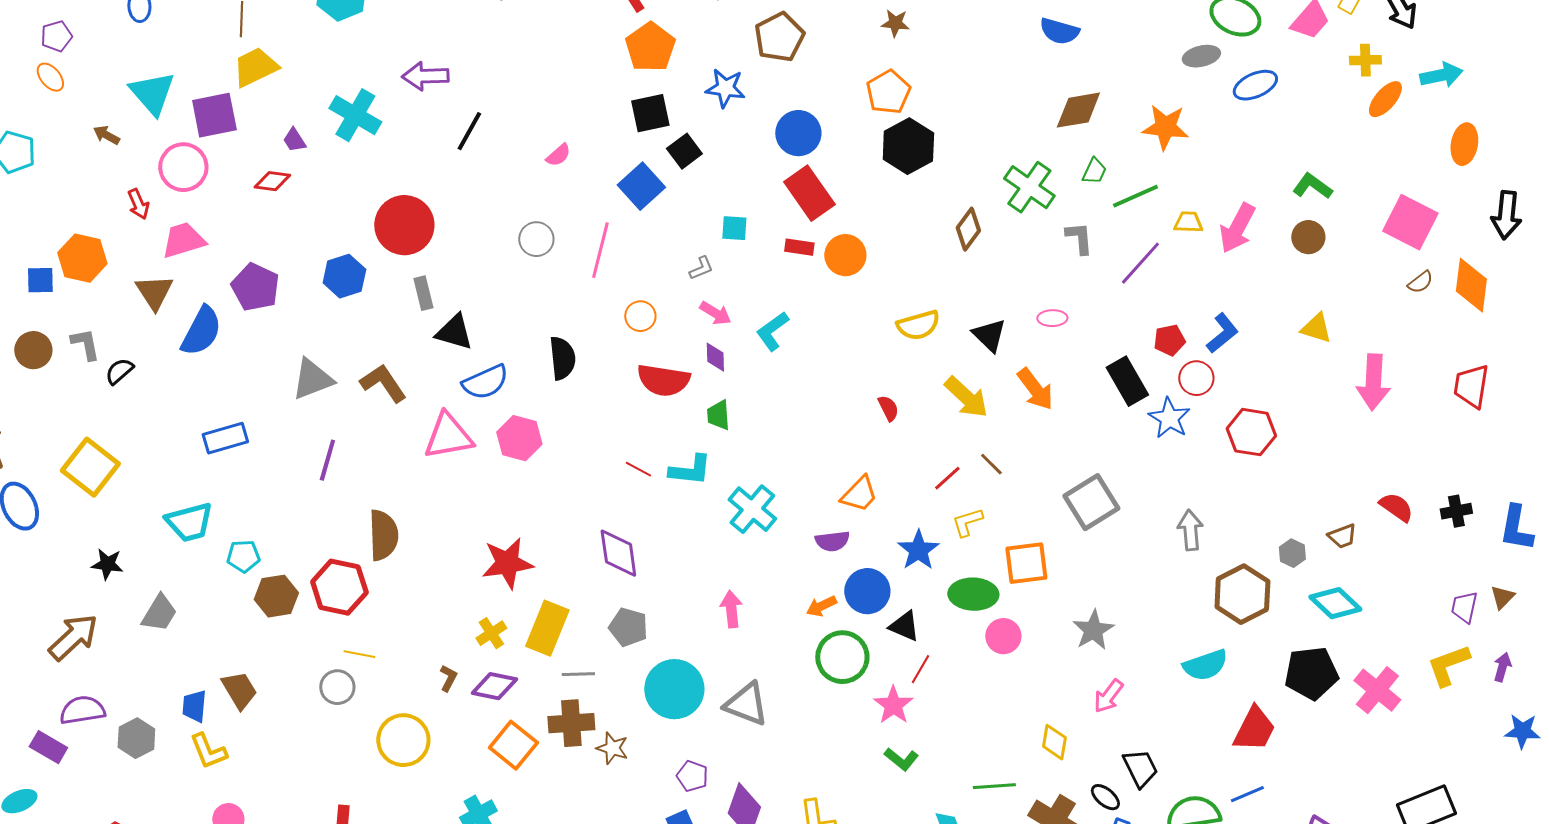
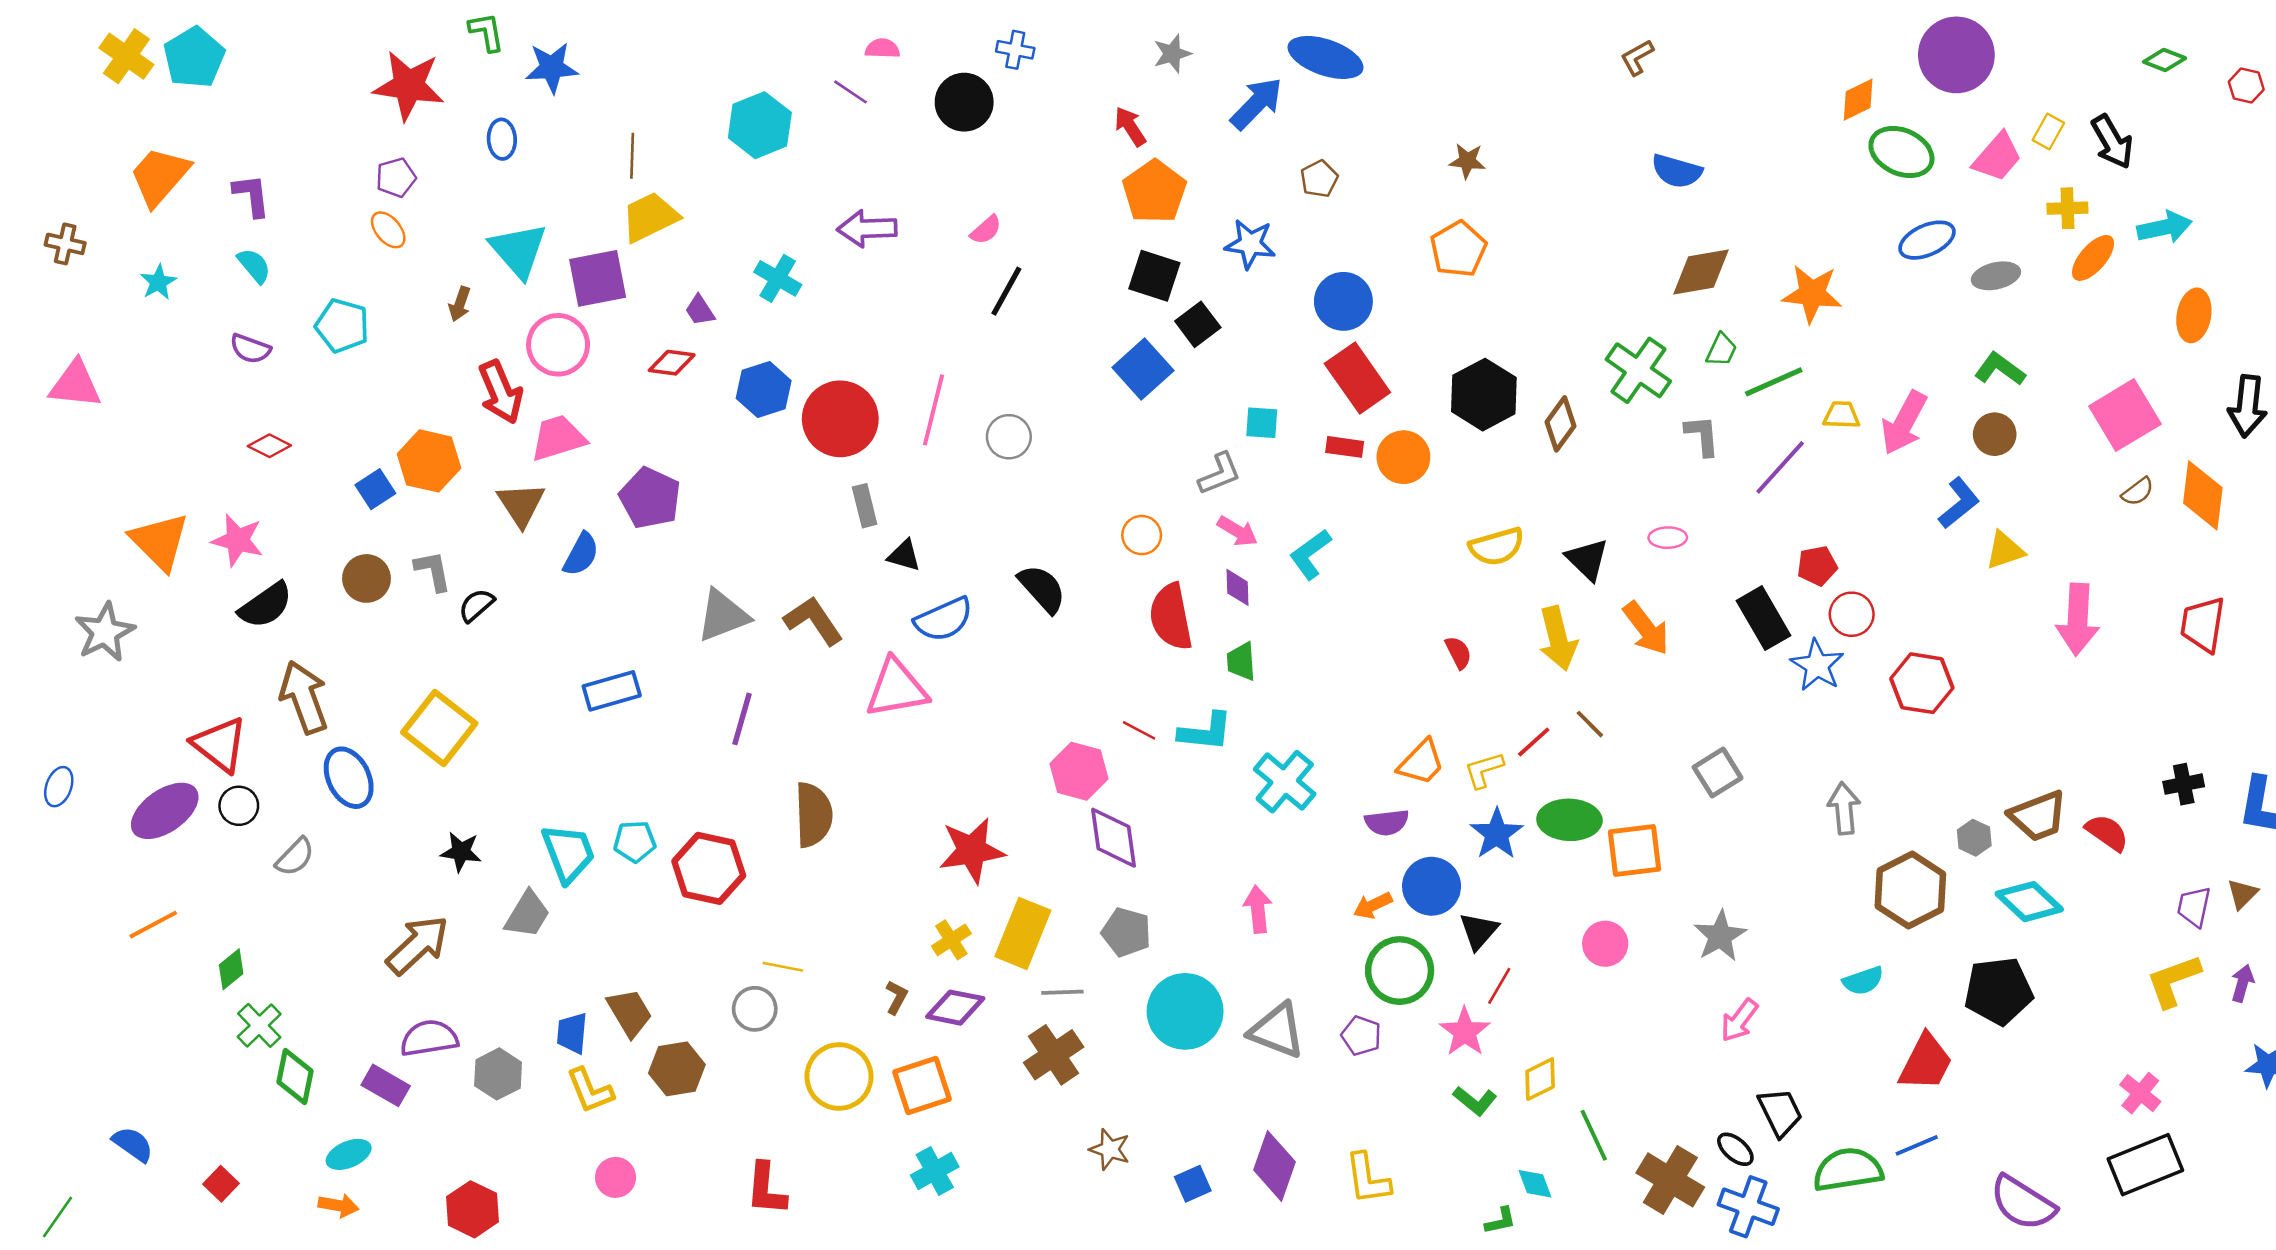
brown pentagon: (779, 37) -> (1319, 179), size x0.6
gray ellipse: (1201, 56) -> (1996, 276), moved
black square: (650, 113) -> (1154, 276), turned 30
cyan cross: (355, 115) -> (778, 278), size x0.7
black line: (469, 131) -> (1006, 291), moved
brown arrow: (106, 135) -> (460, 304), turned -100
black hexagon: (908, 146) -> (1484, 395), moved
pink semicircle: (558, 155) -> (986, 230), moved
red arrow: (138, 204) -> (501, 392), size x1.6
pink square: (1410, 222) -> (2125, 415), turned 32
pink line: (600, 250) -> (933, 410), moved
gray L-shape: (701, 268) -> (1220, 474), size x1.4
blue hexagon: (344, 276) -> (764, 389), moved
blue square: (40, 280) -> (375, 489), turned -32
yellow triangle: (1316, 328) -> (2005, 550), turned -36
blue semicircle: (201, 331) -> (581, 554), size x0.7
black triangle: (454, 332) -> (904, 555), size x0.7
blue L-shape: (1222, 333) -> (1959, 503), moved
black semicircle: (562, 358) -> (1042, 589), turned -36
red semicircle: (663, 380) -> (1171, 617), turned 70
yellow arrow: (966, 397) -> (1558, 638), turned 33
pink hexagon: (519, 438) -> (1079, 771), moved
gray square: (1091, 502) -> (1718, 773), size x0.7
red semicircle: (1396, 507) -> (2107, 833), moved
cyan trapezoid: (189, 522) -> (568, 853), moved, turned -96
yellow L-shape: (967, 522) -> (1484, 770), moved
brown trapezoid: (1342, 536) -> (2038, 816), size x1.6
red hexagon: (339, 587) -> (709, 868), moved
green ellipse: (973, 594) -> (1569, 820), moved
brown hexagon: (276, 596) -> (677, 1069), moved
black triangle: (904, 626) -> (1479, 931), turned 48
cyan semicircle: (1205, 665) -> (1863, 981), size x0.7
pink cross: (1377, 690) -> (2140, 1093), moved, size x0.7
brown cross: (571, 723) -> (1054, 1055), turned -30
yellow diamond: (1054, 742) -> (1540, 1079), moved, turned 54
orange square: (513, 745) -> (922, 1085), moved, turned 33
brown star: (612, 748) -> (1110, 1149), moved
purple pentagon: (692, 776) -> (1361, 1036), moved
green line: (994, 786) -> (1594, 1135), turned 69

